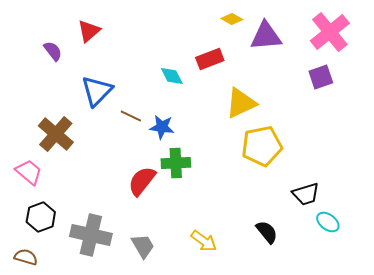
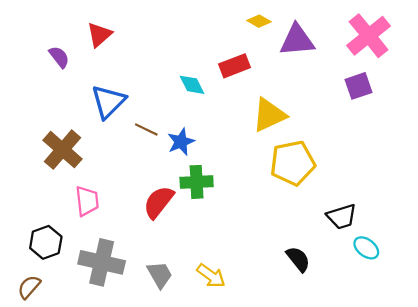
blue star: (162, 127) -> (181, 142), turned -30
pink trapezoid: (29, 172) -> (87, 201), moved, turned 44
yellow arrow: (204, 241) -> (211, 276), moved
brown semicircle: (26, 257) -> (29, 287), turned -65

